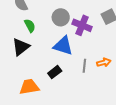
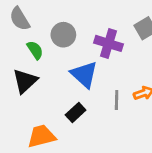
gray circle: (61, 17) -> (63, 35), moved
blue triangle: (63, 46) -> (84, 74), turned 30

